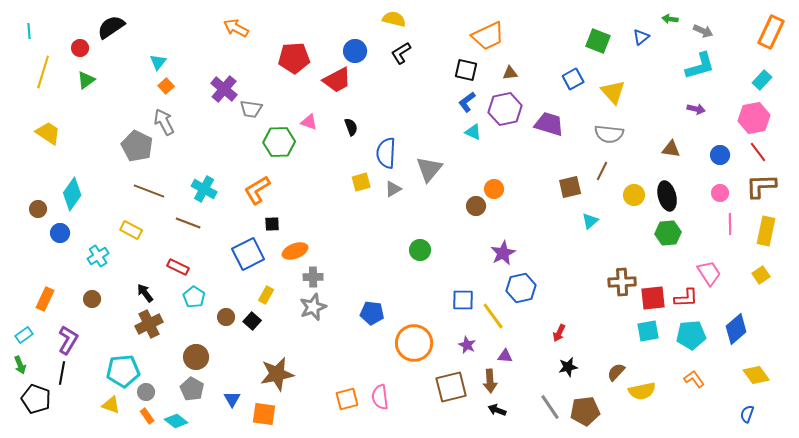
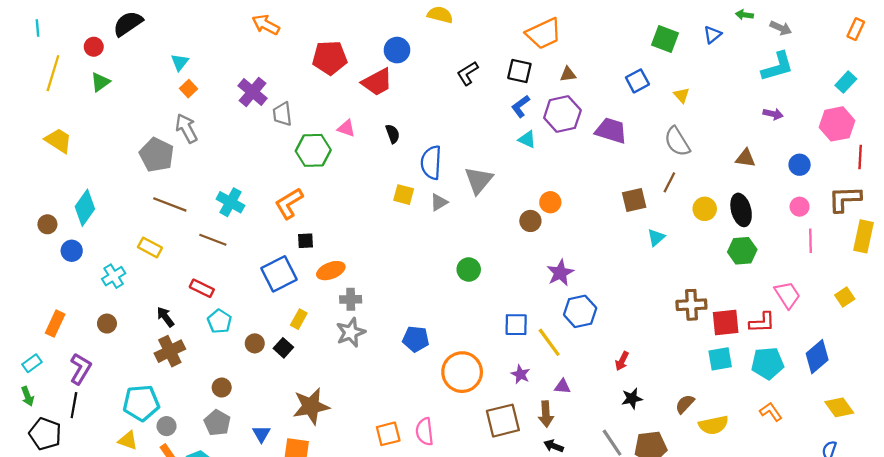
orange rectangle: (771, 32) -> (856, 29), size x0.6
black L-shape: (401, 53) -> (468, 73), moved
yellow triangle: (613, 92) -> (682, 95), size x0.6
gray trapezoid: (251, 109) -> (282, 114), turned 75
gray semicircle: (609, 134) -> (677, 142), turned 52
red line: (758, 152) -> (860, 157), moved, turned 40
yellow square: (361, 182) -> (404, 195), turned 30
yellow rectangle: (766, 231) -> (863, 236), moved
brown circle: (196, 357) -> (222, 388), size x0.7

